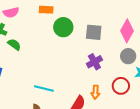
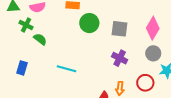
purple cross: (94, 62) -> (120, 58), turned -35
cyan line: (44, 88) -> (67, 69), moved

